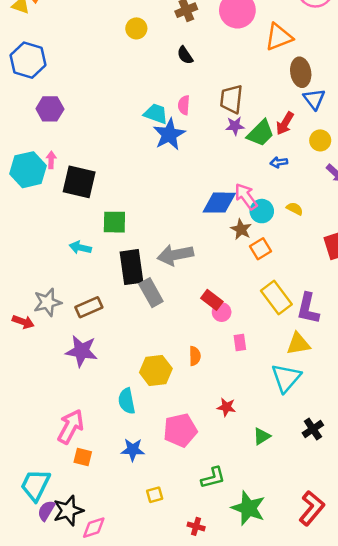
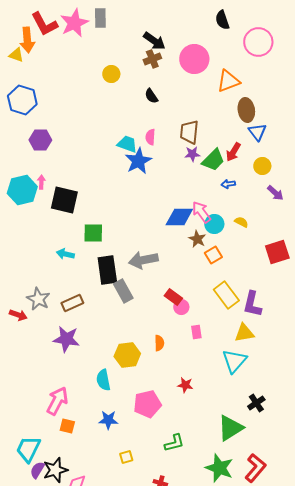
gray star: (47, 302) -> (38, 299), turned -30
green triangle: (262, 436) -> (230, 428), moved, size x1.8
green star: (248, 508) -> (219, 468), moved

